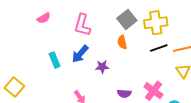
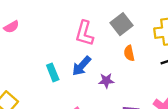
pink semicircle: (44, 18) -> (11, 27), moved
gray square: (127, 19) -> (122, 24), moved

